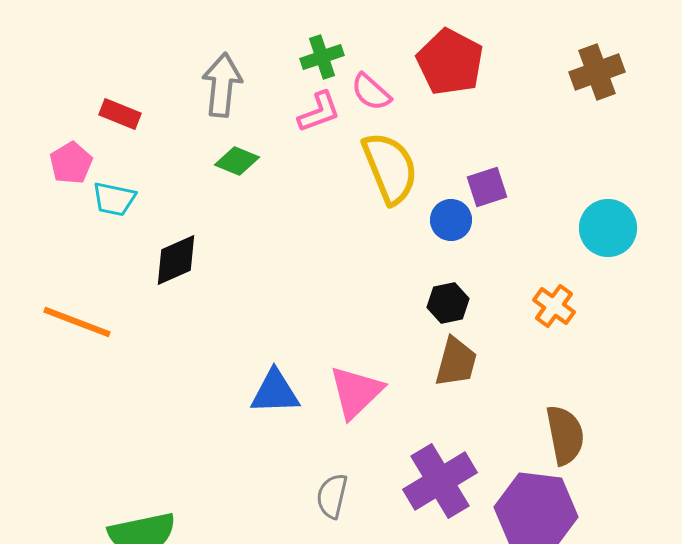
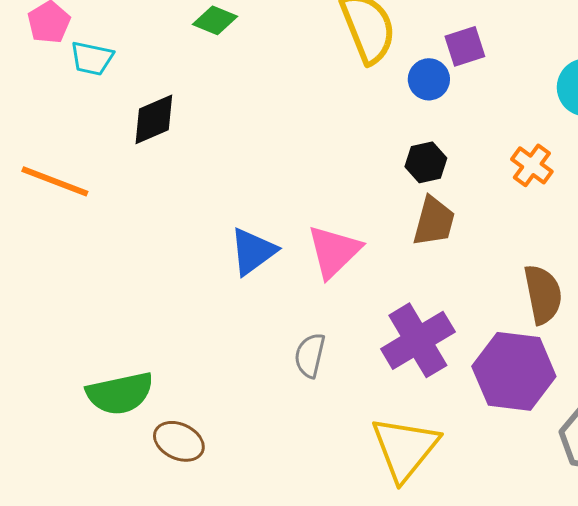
blue triangle: (275, 392) -> (253, 251), turned -34

